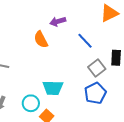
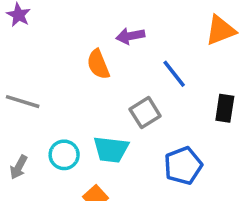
gray square: (97, 68) -> (145, 113), moved
cyan circle: (31, 103) -> (64, 155), moved

